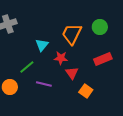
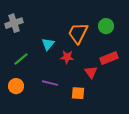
green line: (27, 67) -> (21, 59), moved
red triangle: (72, 73) -> (91, 72), moved
orange square: (86, 91) -> (78, 93), moved, turned -32

